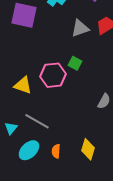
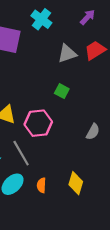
pink hexagon: (53, 75) -> (38, 123), moved
gray line: (37, 121) -> (21, 153), turned 30

